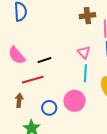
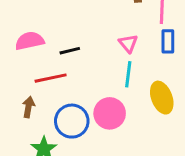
pink semicircle: (17, 55) -> (30, 41), turned 114
blue circle: (49, 108) -> (72, 121), size x1.5

